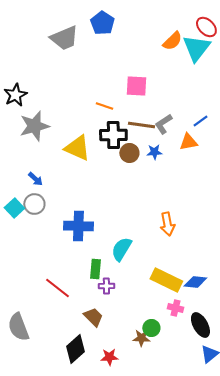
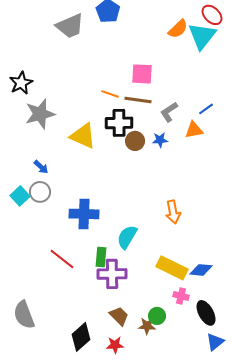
brown line: (141, 125) -> (138, 100), moved
purple cross: (106, 286) -> (112, 274), size x1.8
red line: (57, 288) -> (62, 259), moved
brown trapezoid: (93, 317) -> (119, 316), moved

